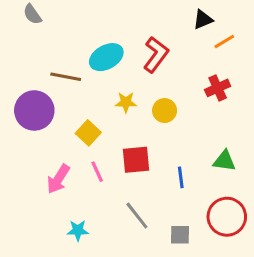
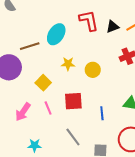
black triangle: (203, 20) -> (113, 27), moved
red L-shape: (156, 55) -> (89, 21), moved, turned -50
cyan ellipse: (106, 57) -> (56, 34), turned -30
brown line: (66, 77) -> (30, 46), turned -30

